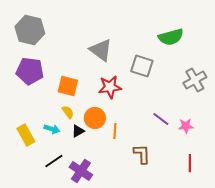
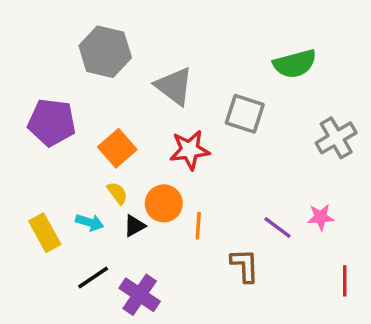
gray hexagon: (30, 30) -> (105, 52), moved
orange square: (68, 86) -> (117, 148), turned 35
purple line: (161, 119) -> (278, 228), moved
red line: (190, 163) -> (345, 281), moved

